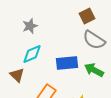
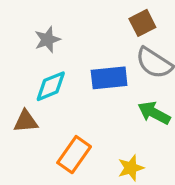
blue rectangle: (67, 63) -> (109, 78), moved
brown triangle: (17, 75) -> (26, 121), turned -49

